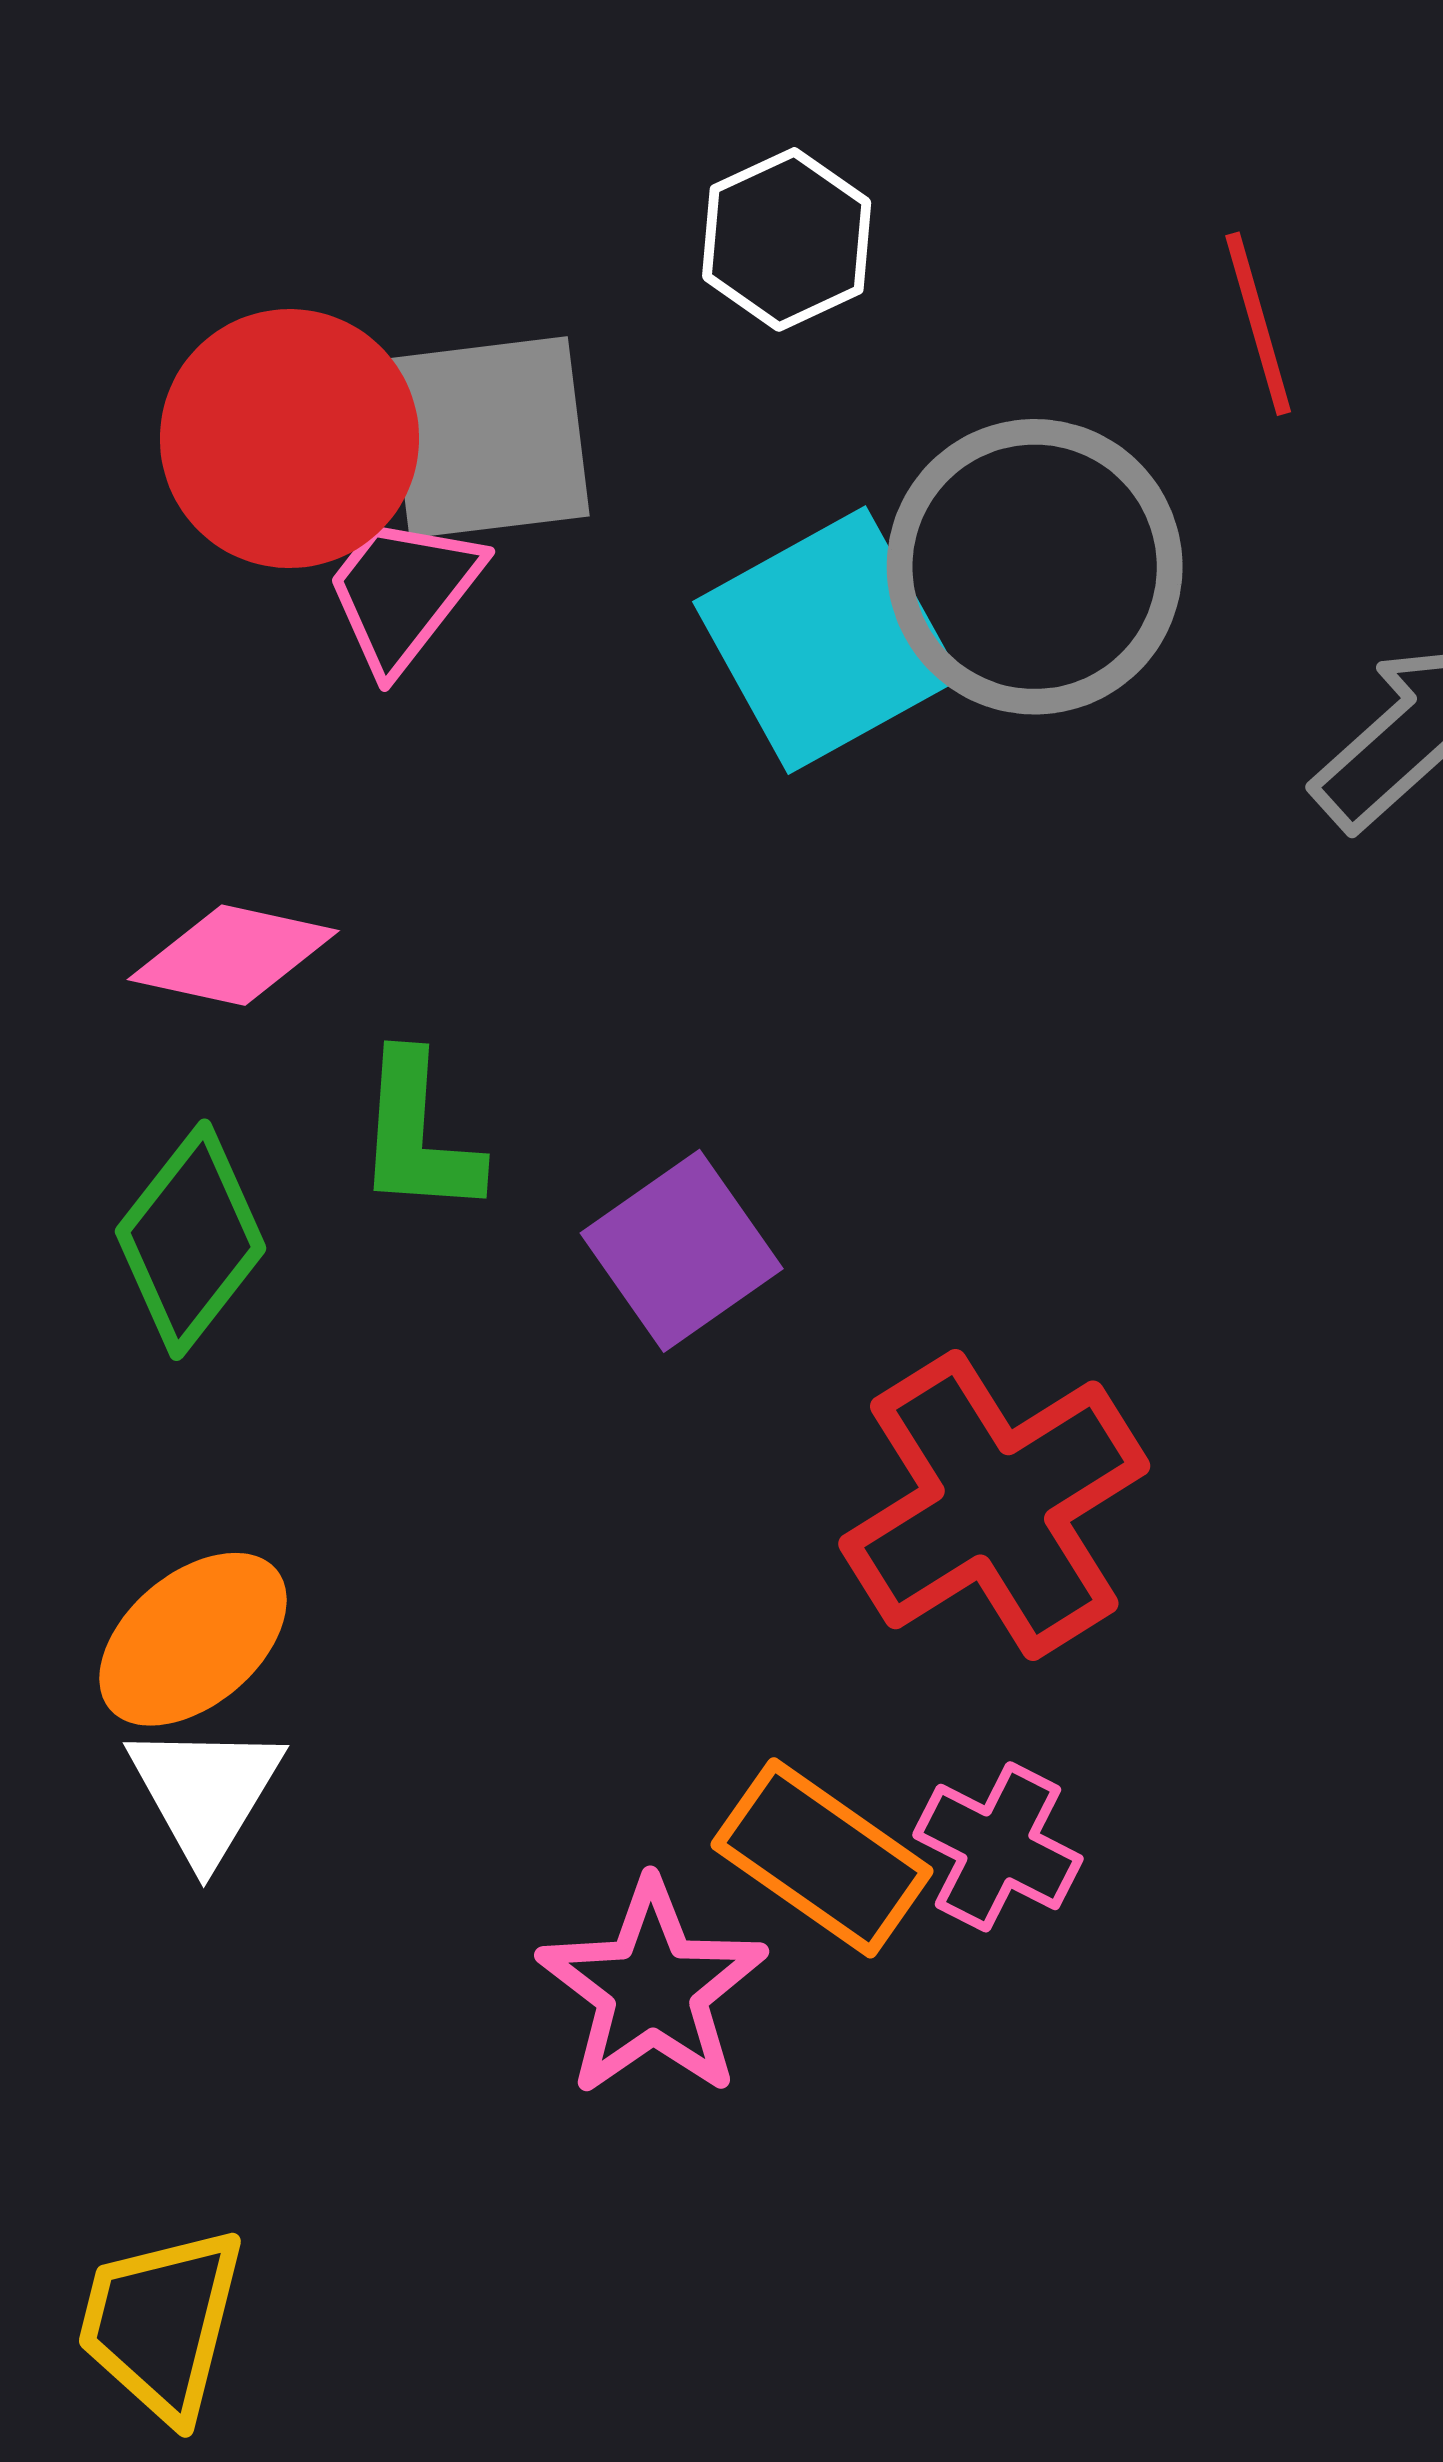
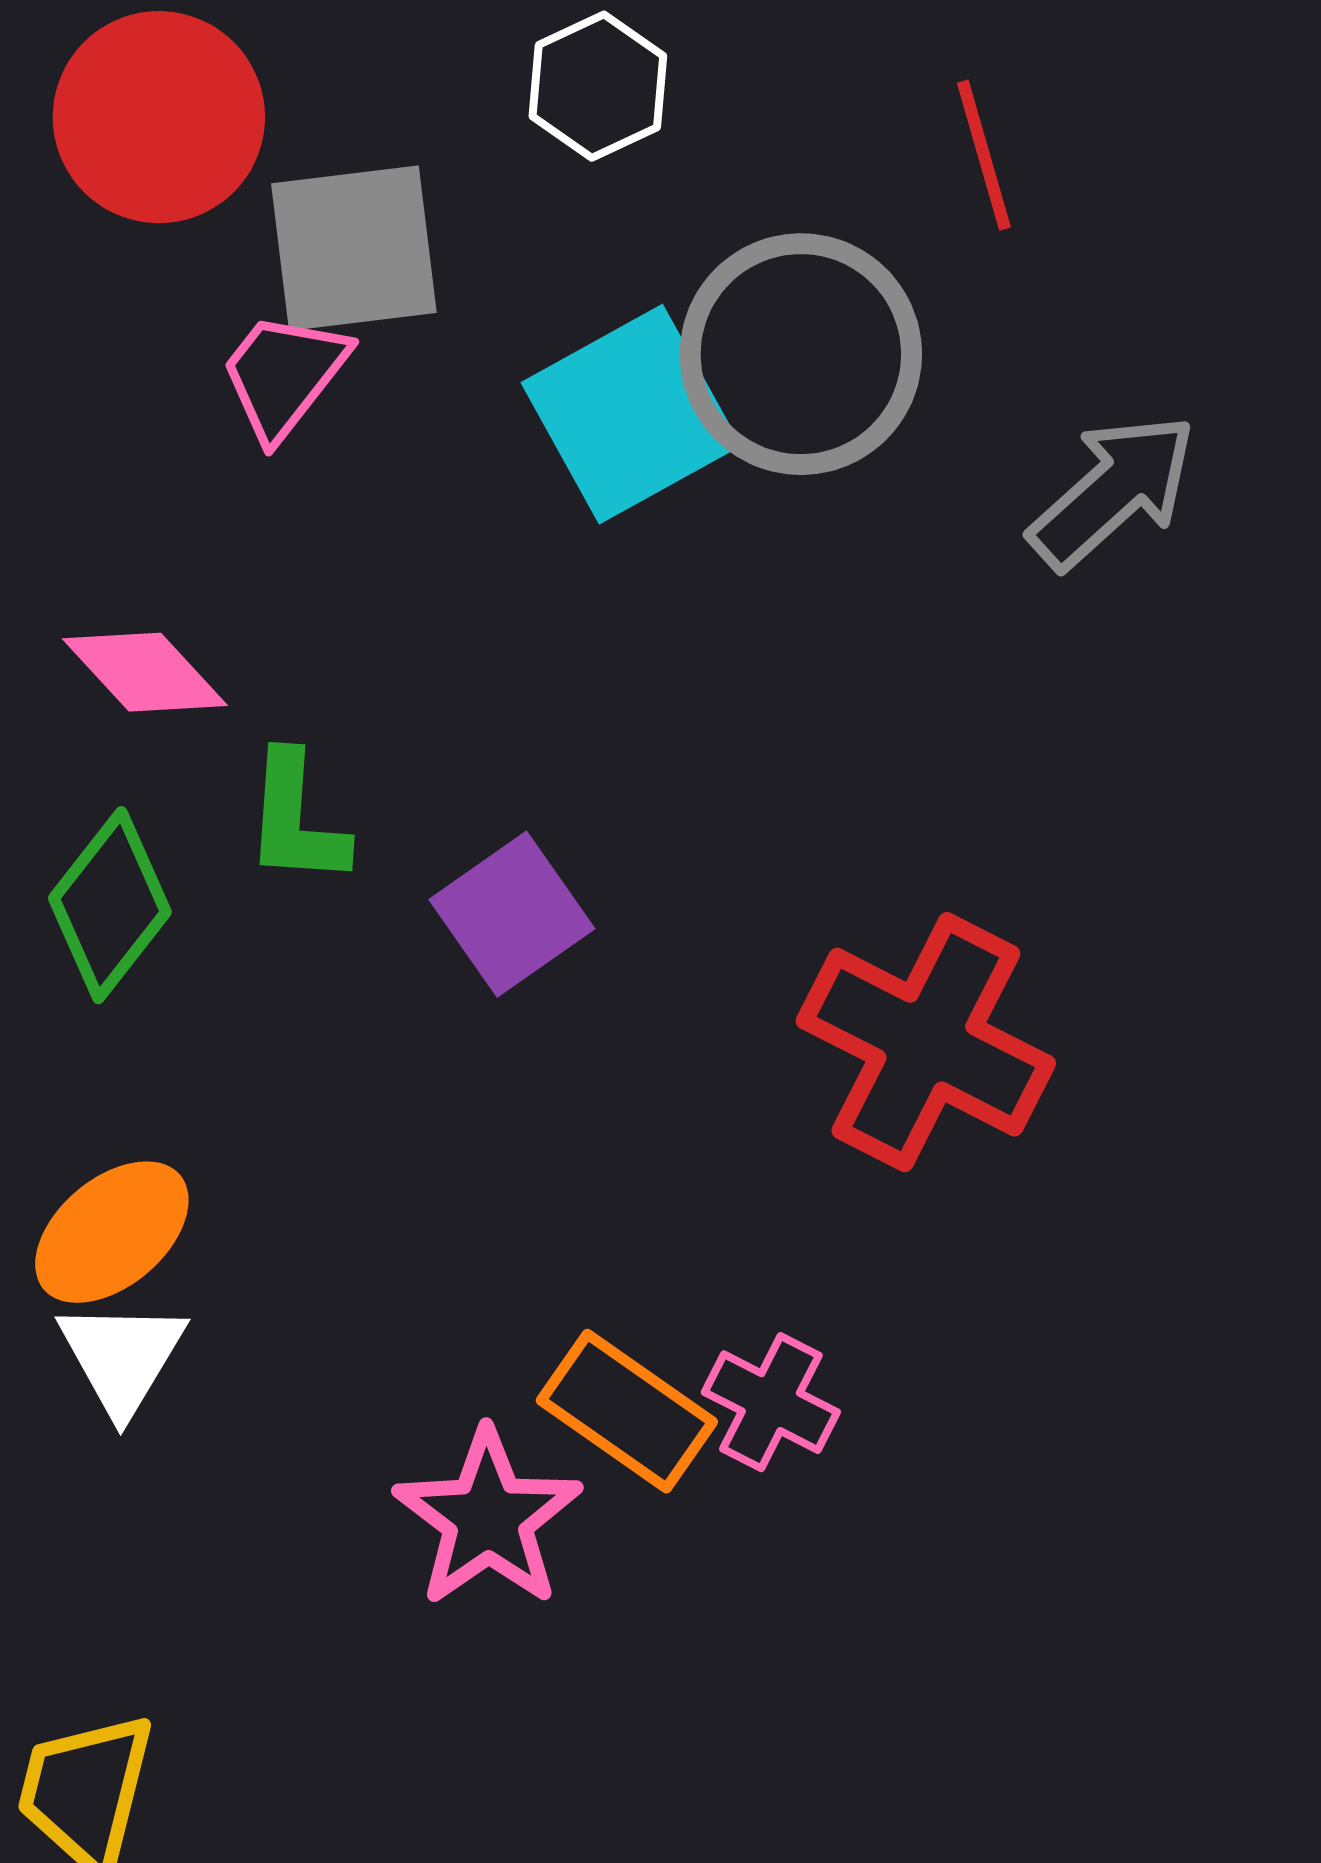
red circle: (289, 439) -> (159, 117), moved
pink diamond: (233, 955) -> (145, 672), turned 35
red cross: (994, 1505) -> (926, 1042), moved, turned -31

